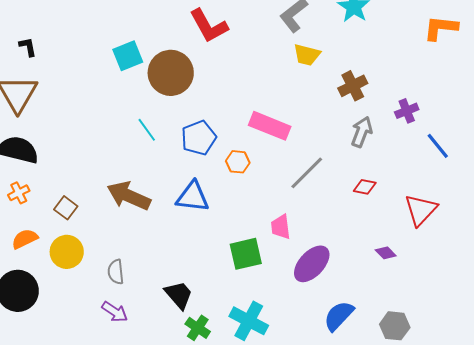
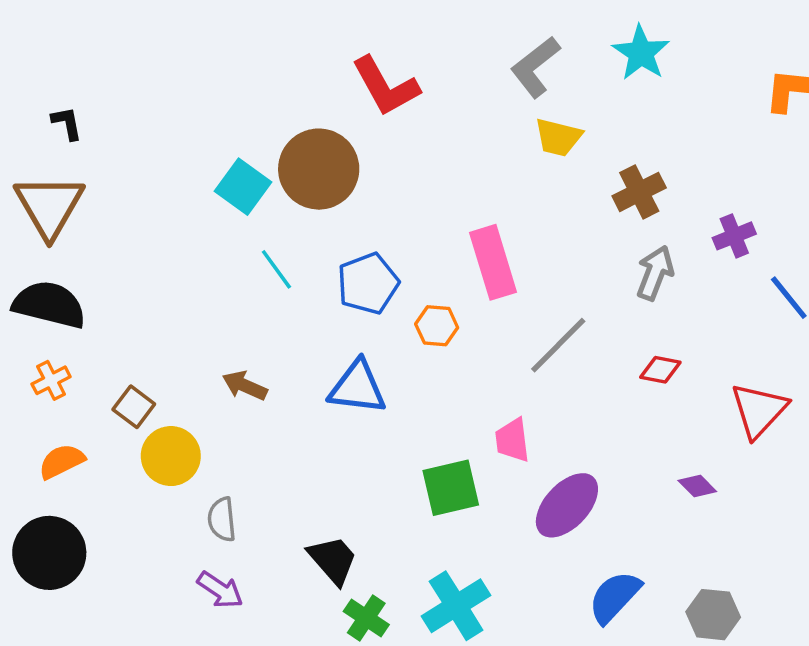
cyan square: (128, 56) -> (243, 187), moved, turned -32
pink rectangle: (270, 126) -> (493, 262), turned 51
brown arrow: (129, 196) -> (245, 386), size x0.6
yellow circle: (67, 252) -> (171, 456), moved
cyan cross: (249, 321) -> (456, 606), turned 30

